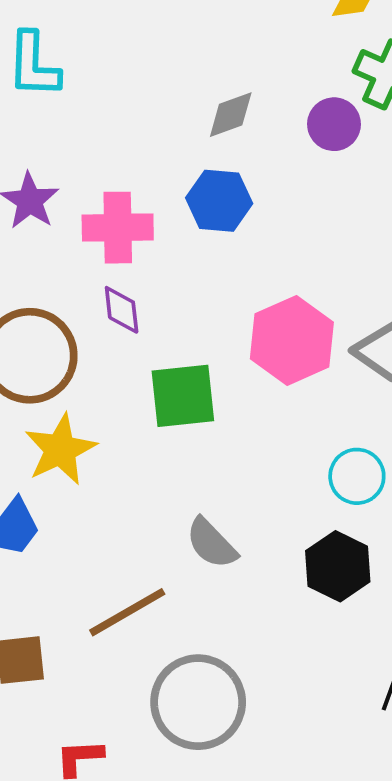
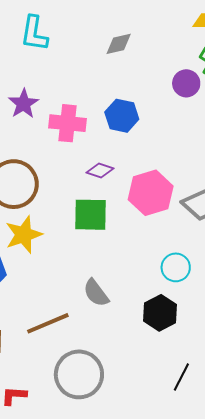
gray diamond: (231, 115) -> (119, 44), moved
purple diamond: (122, 310) -> (100, 170), moved, turned -72

